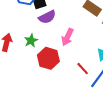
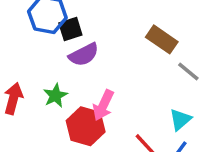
pink arrow: (67, 37) -> (103, 105), moved

